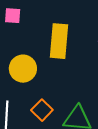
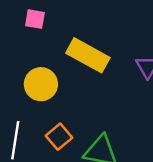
yellow rectangle: (59, 41) -> (88, 55), turned -72

